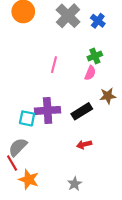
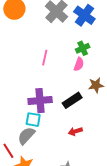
blue cross: (98, 21) -> (84, 15), size x1.5
cyan square: (27, 118) -> (33, 120), moved
gray semicircle: (18, 147) -> (26, 136), moved

